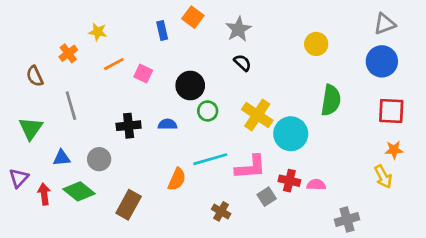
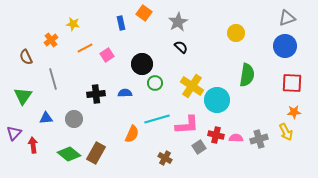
pink square: (143, 73) -> (107, 55), turned 32
green diamond: (79, 191) -> (69, 154), moved
gray cross: (347, 220) -> (259, 139), moved

